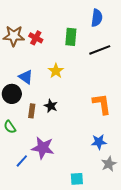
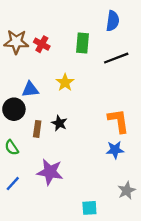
blue triangle: (26, 77) -> (30, 89), turned -42
blue star: (99, 142) -> (115, 150), moved
blue line: (22, 161) -> (13, 184), moved

